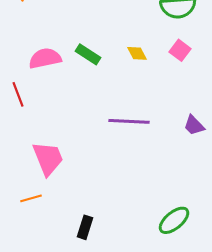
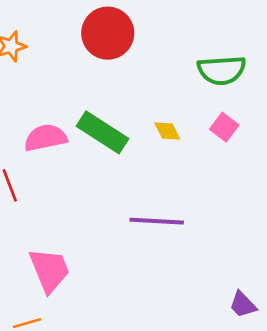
green rectangle: (88, 54) -> (102, 132), size x1.5
purple trapezoid: (194, 125) -> (243, 305), moved

